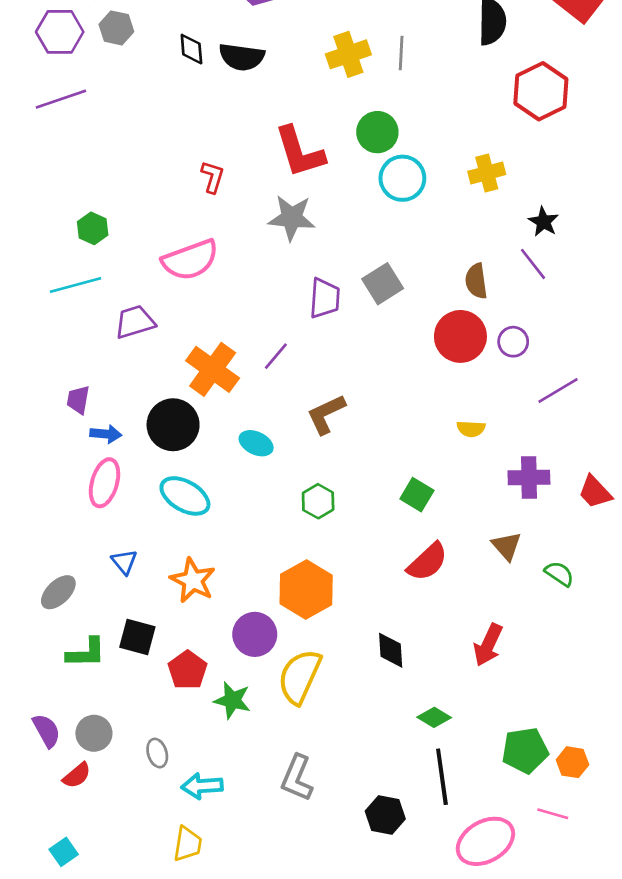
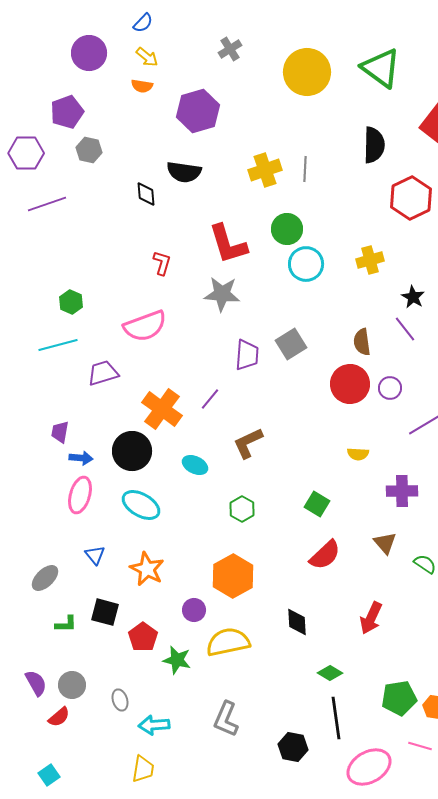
purple hexagon: (60, 32) -> (26, 153), moved
black diamond: (191, 49) -> (146, 194), moved
purple circle: (255, 634) -> (194, 610), size x0.7
green L-shape: (86, 653) -> (66, 624), size x0.7
yellow semicircle: (300, 677) -> (228, 642), turned 54

